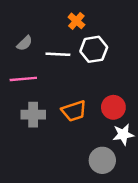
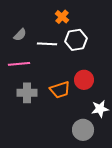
red circle: (113, 107) -> (84, 80), moved

